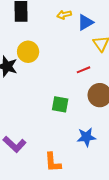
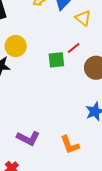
green square: (60, 104) -> (56, 60), moved

